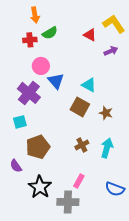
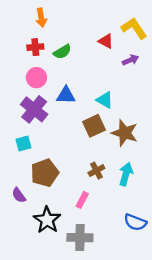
green semicircle: (50, 33) -> (62, 52), moved
pink circle: (41, 66) -> (36, 78), moved
blue triangle: (56, 81) -> (66, 95), turned -48
brown square: (80, 107) -> (94, 126), turned 36
brown star: (106, 113) -> (125, 133), size x1.6
pink rectangle: (79, 181) -> (82, 200), moved

